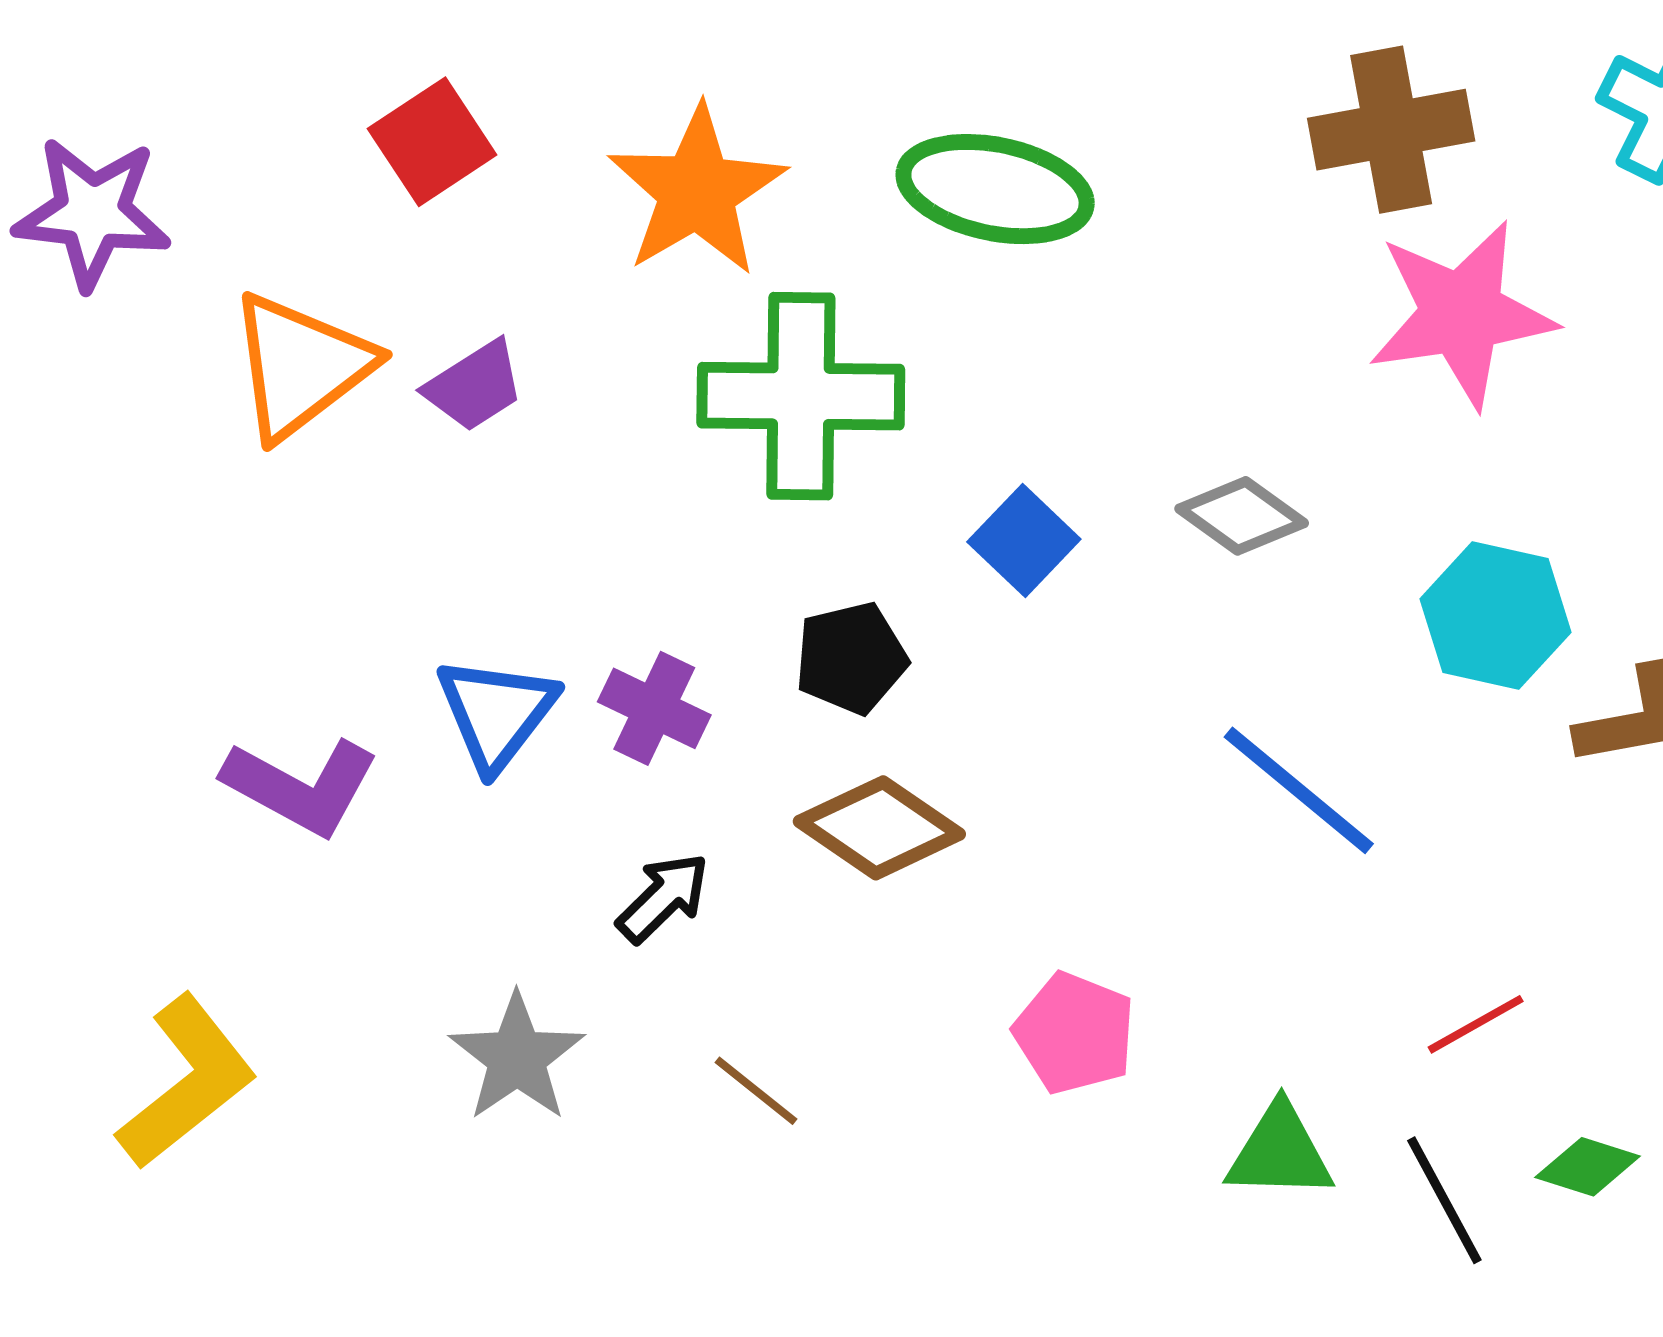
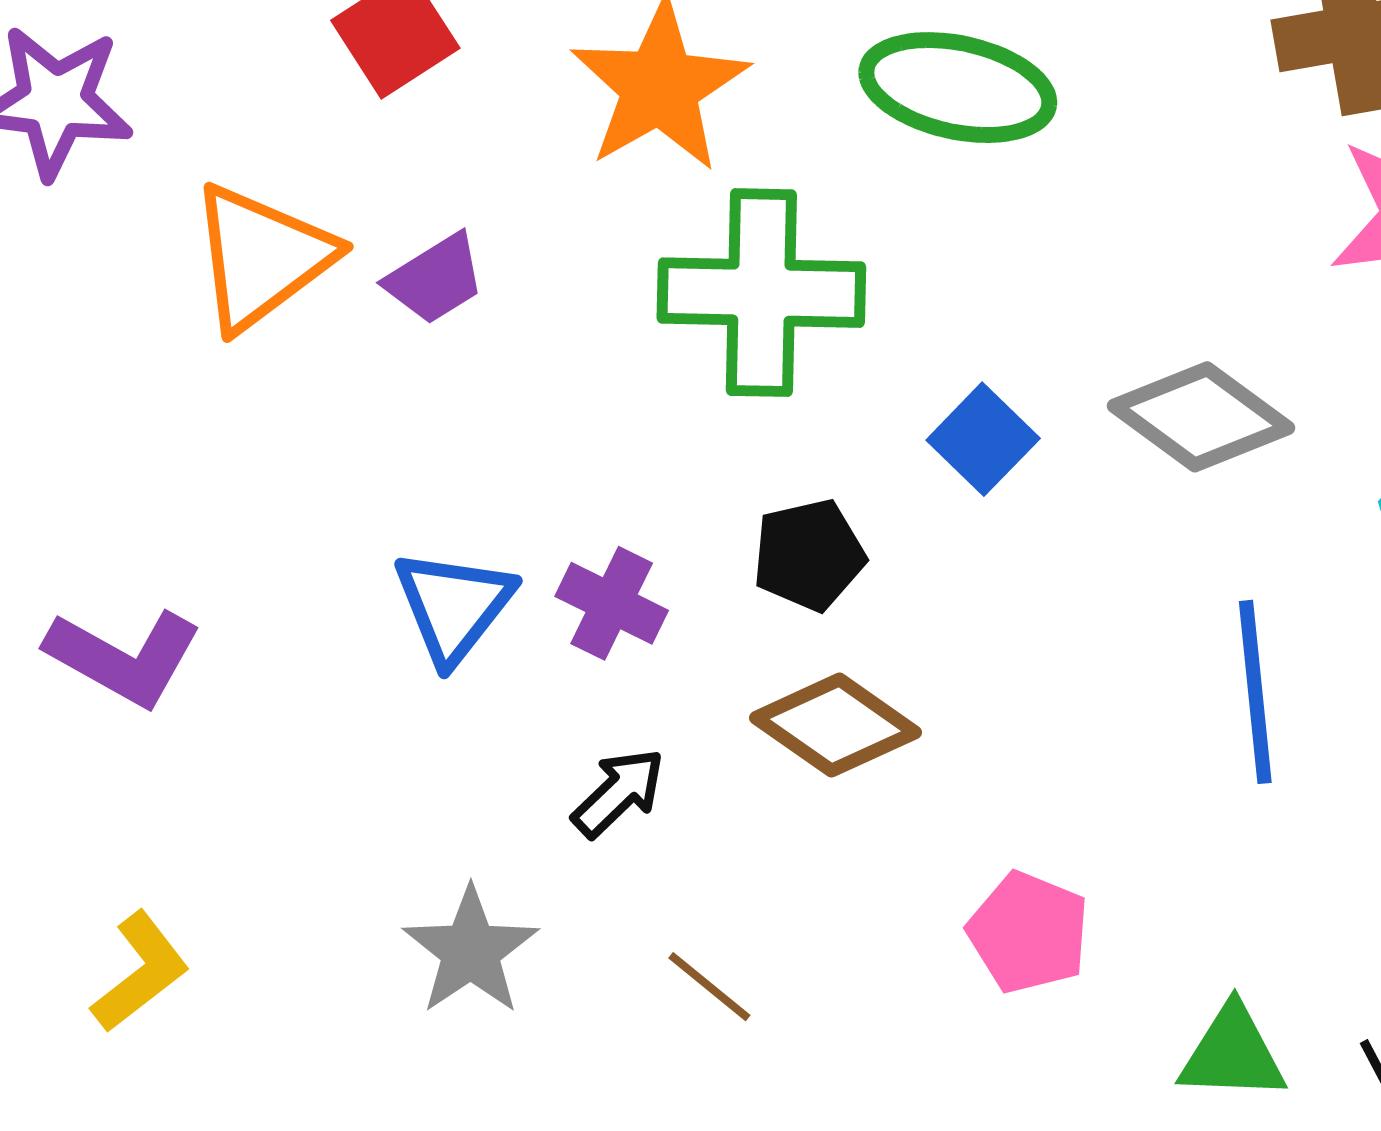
gray diamond: (1242, 516) -> (1201, 417), size x1.4
purple L-shape: (301, 786) -> (124, 657), moved
blue line: (1299, 790) -> (1255, 692), turned 44
yellow L-shape: (187, 1082) -> (140, 972), size x0.7

